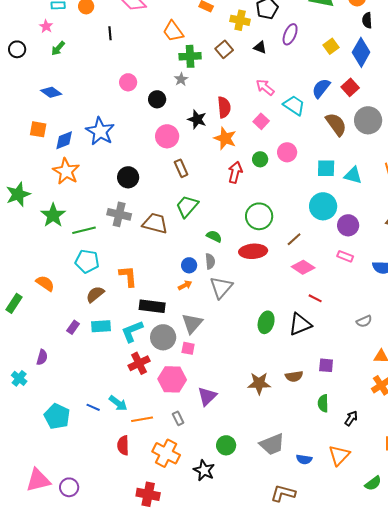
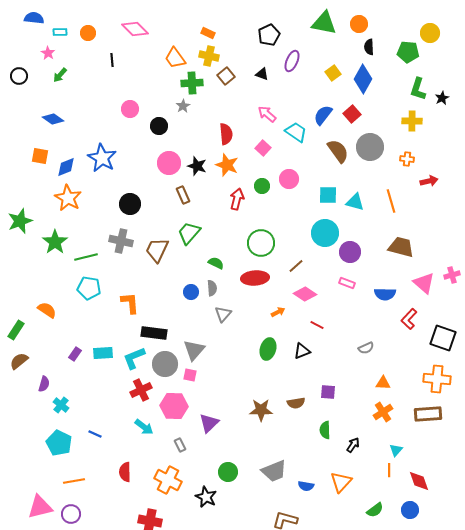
yellow cross: (240, 20) -> (209, 56), moved
black star: (197, 119) -> (197, 166), moved
brown trapezoid: (155, 223) -> (157, 250), turned -80
orange arrow: (185, 285) -> (278, 312), moved
gray triangle: (221, 287) -> (223, 314), size x0.7
brown semicircle: (95, 294) -> (19, 361), moved
black triangle: (300, 324) -> (302, 351), size x0.7
cyan cross: (19, 378) -> (61, 405), moved
cyan arrow: (118, 403) -> (144, 427), moved
orange line: (142, 419) -> (74, 481), moved

